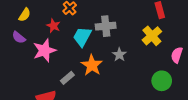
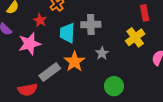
cyan trapezoid: (82, 37) -> (67, 33), turned -30
gray rectangle: (67, 78) -> (50, 72), size x1.5
green circle: (162, 81) -> (114, 86), moved

